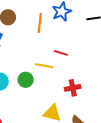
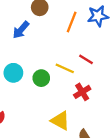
red cross: (73, 88) -> (82, 92), moved, turned -35

